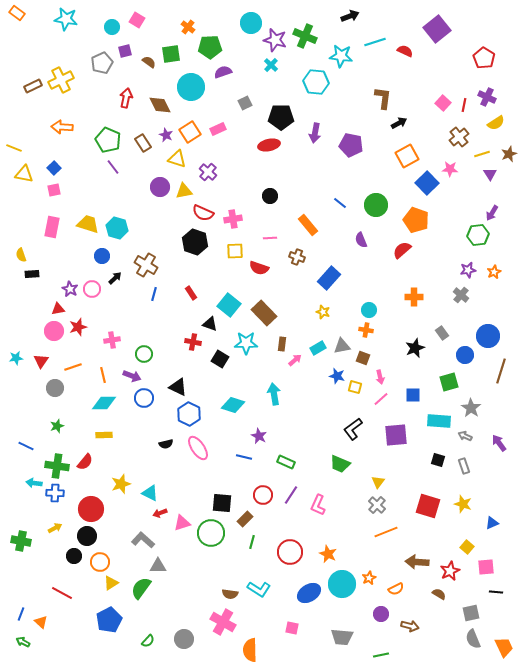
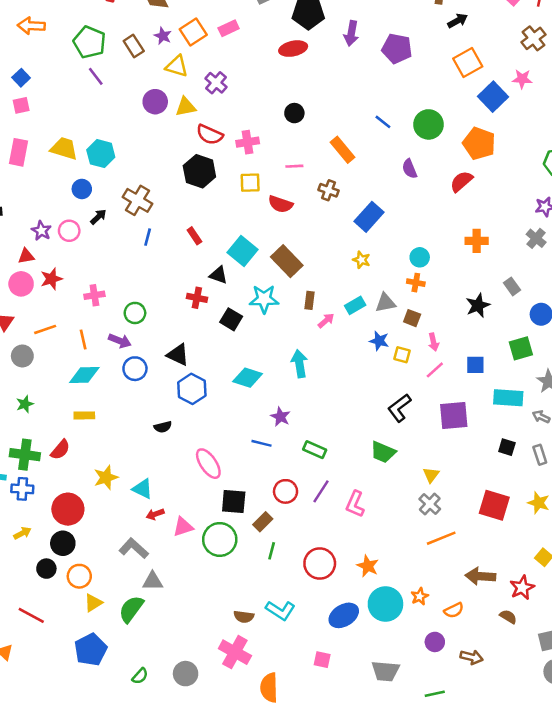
pink ellipse: (198, 448) -> (208, 464), moved

